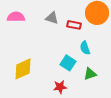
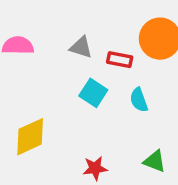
cyan square: (68, 63) -> (93, 93), moved
green triangle: (90, 74) -> (155, 161), moved, turned 40

